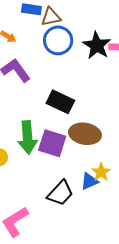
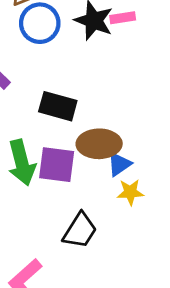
yellow star: (101, 172) -> (130, 192), turned -30
blue triangle: (89, 181) -> (119, 164), moved

